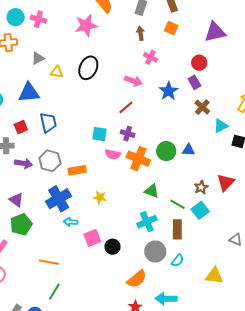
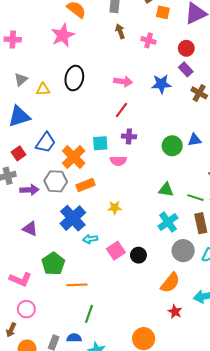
orange square: (171, 28) -> (163, 12), moved
pink cross: (150, 57) -> (149, 40), moved
blue star: (169, 91) -> (161, 84), turned -30
blue trapezoid: (48, 122) -> (46, 143), turned 60
orange cross: (138, 159) -> (74, 157), moved, turned 35
green pentagon: (21, 224) -> (53, 264), moved

